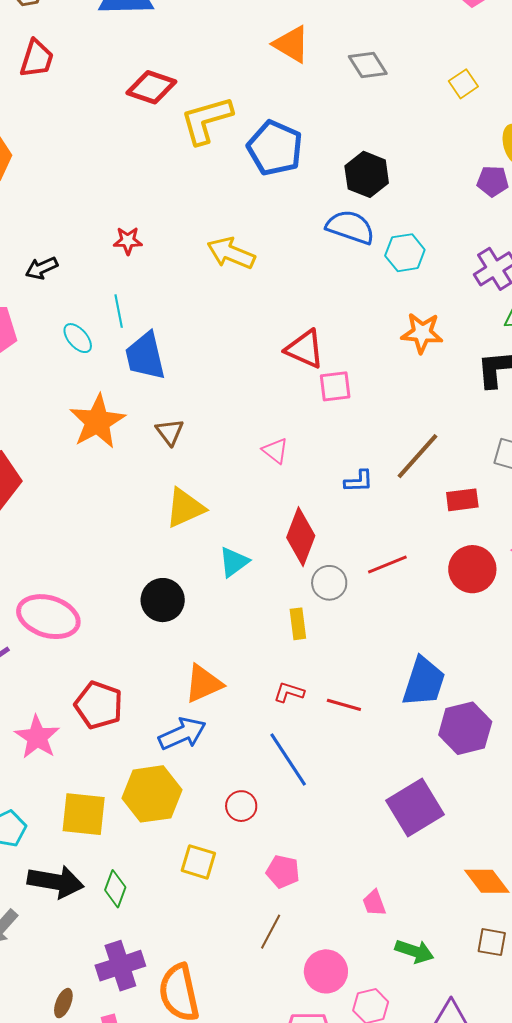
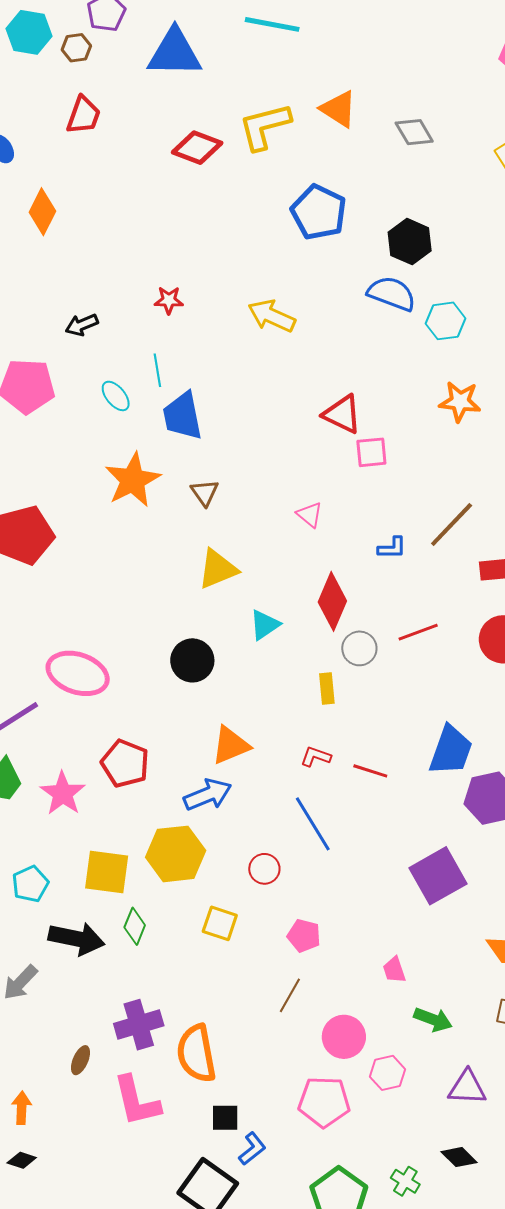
yellow L-shape: (206, 120) -> (265, 126), moved
green diamond: (115, 889) -> (135, 926), moved

